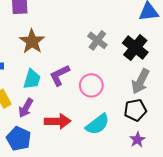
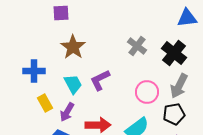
cyan trapezoid: (32, 79) -> (73, 84), turned -45
pink circle: (91, 85) -> (147, 92), moved

